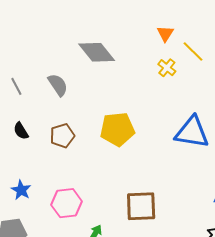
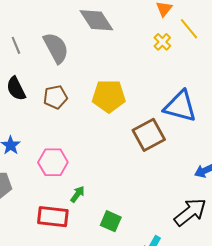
gray semicircle: (58, 85) -> (56, 48), size x1.4
black semicircle: (21, 131) -> (16, 89), size x1.4
brown square: (141, 206) -> (149, 135), moved, turned -32

